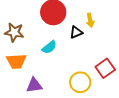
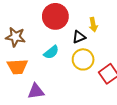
yellow circle: (80, 82) -> (83, 59), moved

